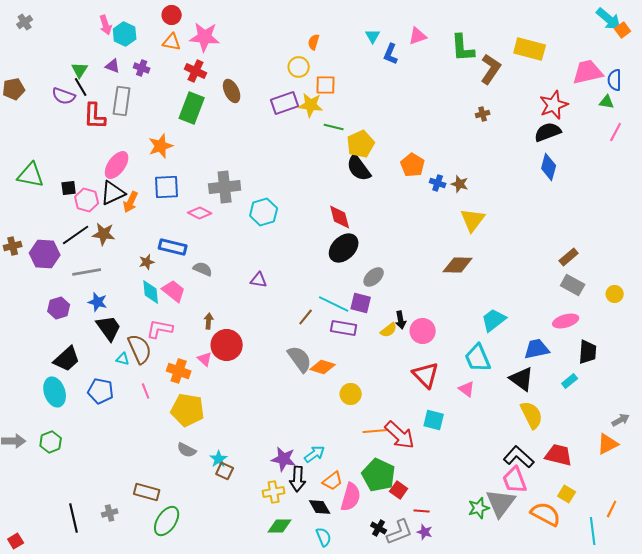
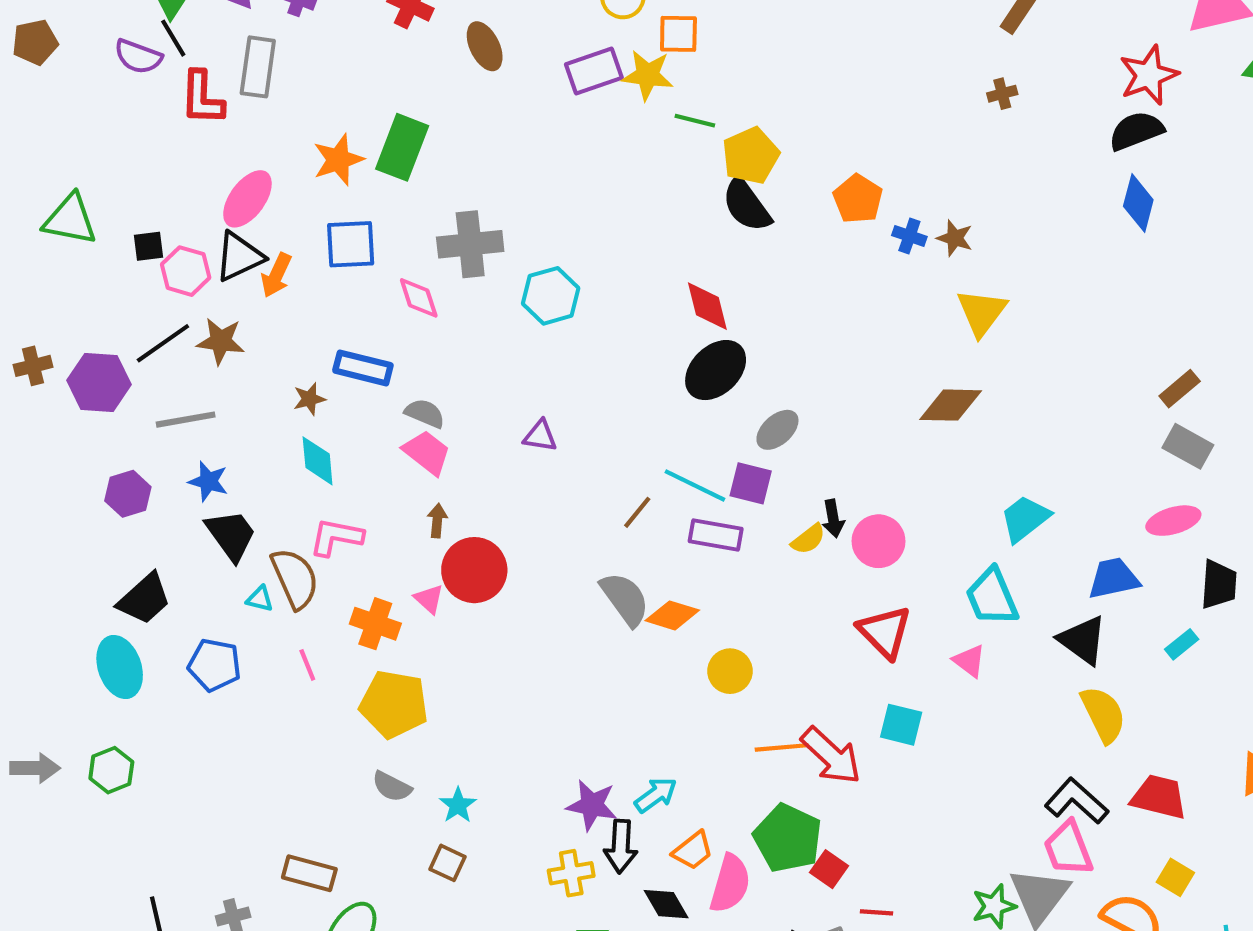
green rectangle: (192, 108) -> (402, 147), moved
pink diamond: (200, 213) -> (419, 298), turned 45
pink trapezoid: (174, 291) -> (427, 453), moved
brown square: (225, 471) -> (448, 863), moved

